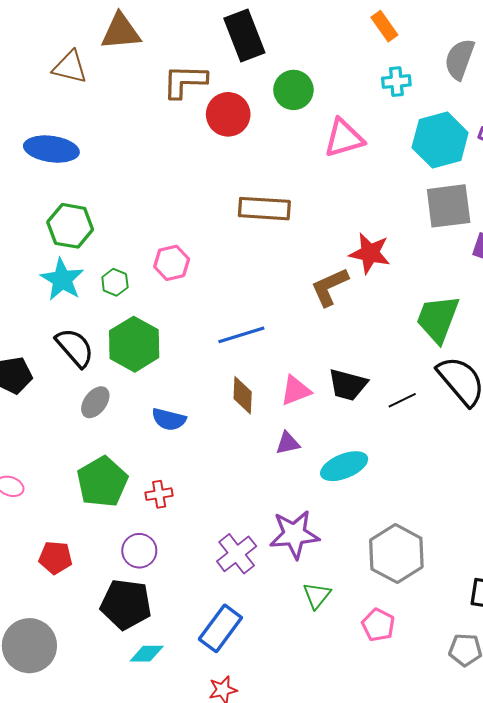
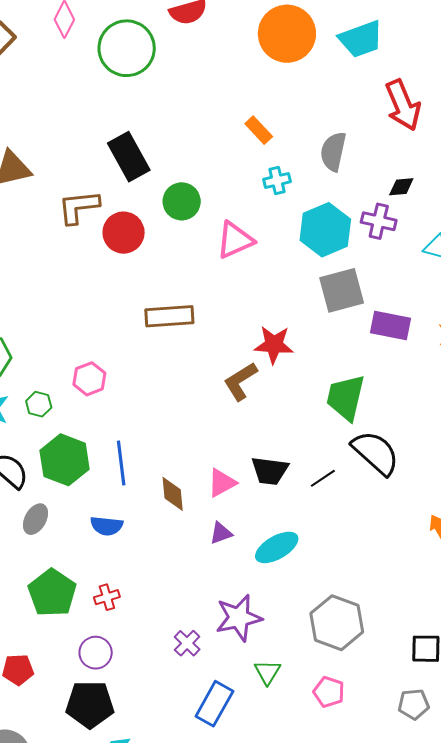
blue line: (241, 335) -> (121, 463), moved, turned -72
purple cross: (237, 554) -> (187, 643), size x0.7
blue rectangle: (220, 628) -> (214, 704), moved

